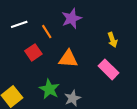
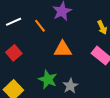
red square: (33, 52) -> (14, 53), moved

